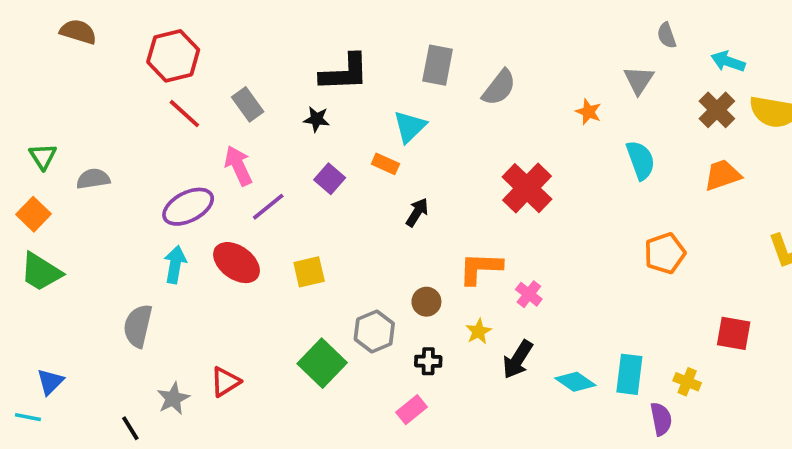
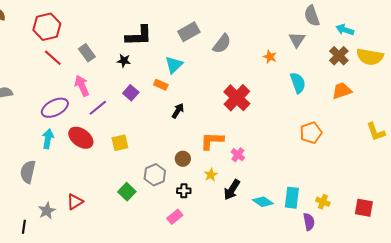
gray semicircle: (667, 35) -> (312, 16), size x1.5
gray rectangle: (438, 65) -> (189, 32), turned 50
red square: (734, 333) -> (364, 208), moved
green square: (322, 363) -> (127, 192), size x0.7
black line: (130, 428) -> (24, 227), turned 40

